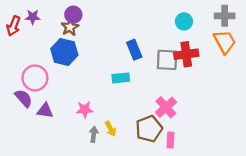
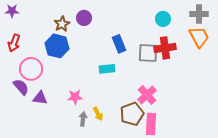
purple circle: (73, 15) -> (84, 18), moved
purple star: (33, 17) -> (12, 11), moved
red arrow: (13, 26) -> (14, 43), moved
pink rectangle: (170, 140) -> (151, 124), size x1.5

